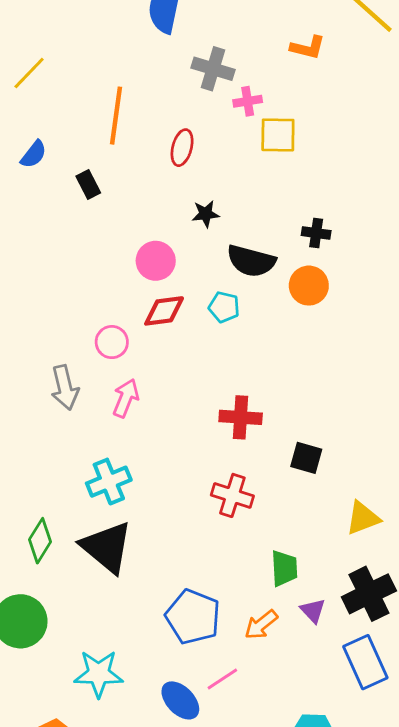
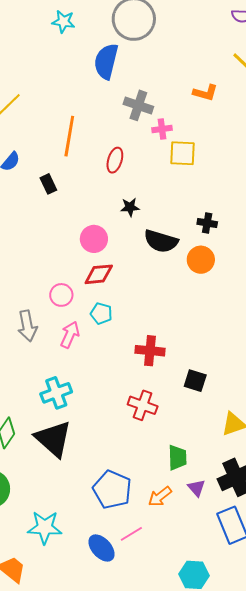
cyan pentagon: (224, 307) -> (101, 314), moved

